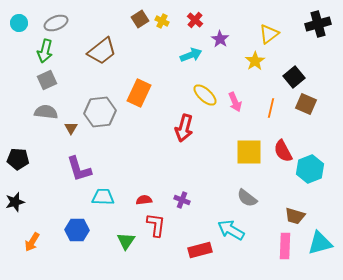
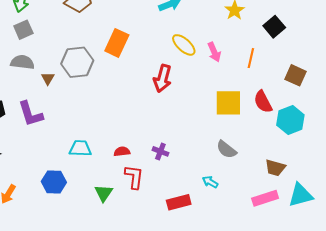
brown square: (306, 104) -> (295, 75), moved
purple L-shape: (79, 169) -> (31, 114), moved
cyan arrow: (231, 230) -> (210, 182), size x0.6
pink rectangle: (285, 246) -> (265, 198), turned 70

